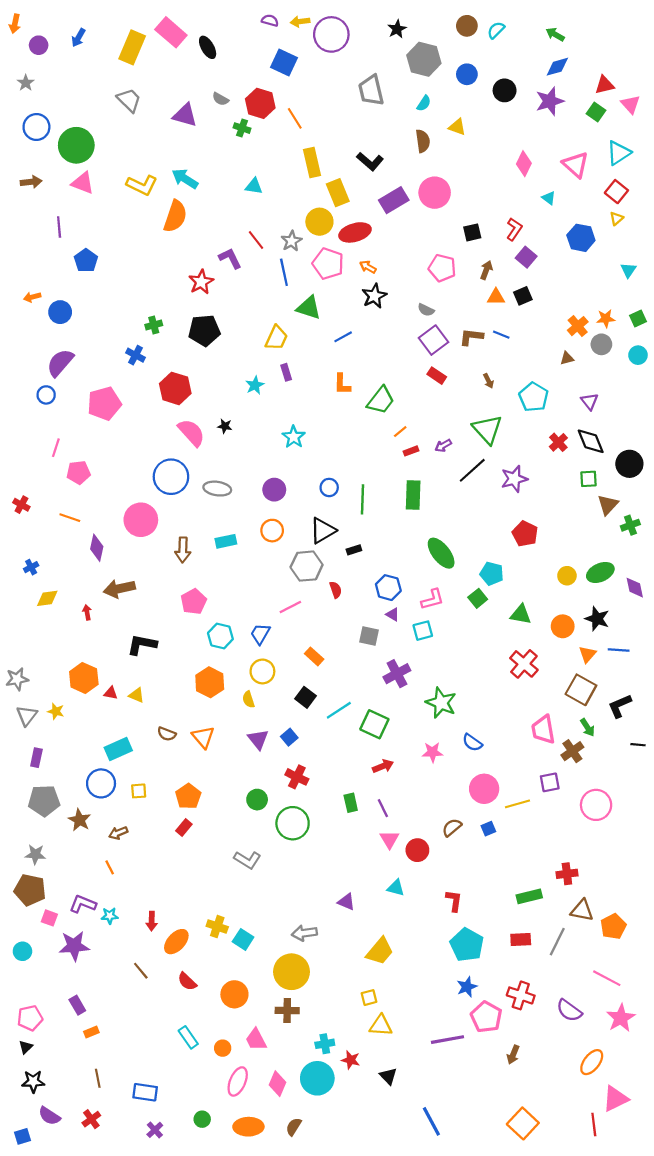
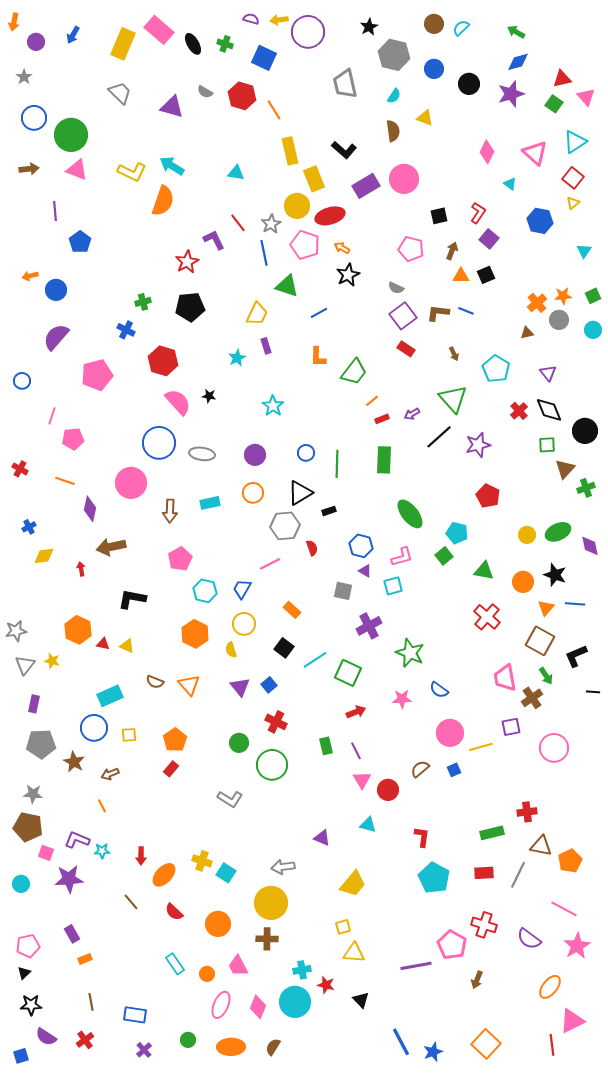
green cross: (242, 128) -> (225, 44), moved
blue circle: (46, 395) -> (22, 381), moved
blue star: (467, 987) -> (433, 1052), moved

